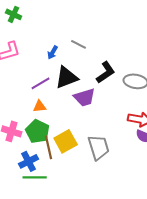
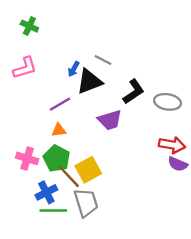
black triangle: (67, 77) -> (89, 81), moved
brown line: (49, 147) -> (69, 177), turned -30
gray trapezoid: (99, 147) -> (86, 203), moved

